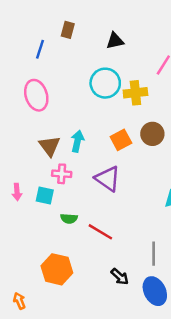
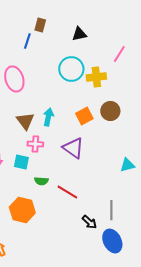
blue line: (40, 49) -> (27, 41), moved
orange hexagon: (57, 269) -> (22, 210), moved
black arrow: (120, 277) -> (89, 222), moved

